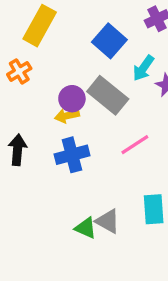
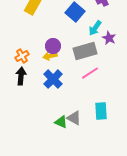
orange cross: (19, 71) -> (22, 56), moved
gray rectangle: (108, 95) -> (85, 51), moved, turned -55
blue cross: (72, 155) -> (53, 79), turned -30

